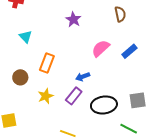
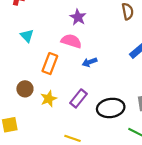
pink semicircle: (101, 48) -> (71, 41), moved, turned 60
brown circle: (20, 77) -> (25, 89), moved
blue arrow: (83, 77) -> (90, 62), moved

